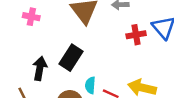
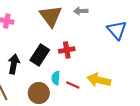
red cross: (136, 35) -> (67, 50), moved

